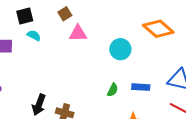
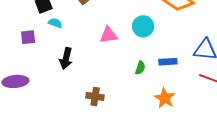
pink triangle: (78, 33) -> (108, 35), moved
black arrow: (39, 105) -> (66, 58), moved

